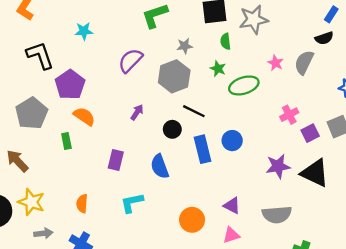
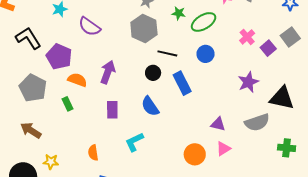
purple semicircle: (130, 60) -> (89, 27), moved, turned -85
purple arrow: (137, 112) -> (108, 72), moved, size x1.6
blue circle: (232, 141) -> (206, 54), moved
black triangle: (315, 173) -> (282, 98), moved
yellow star: (31, 202) -> (51, 162), size x0.7
orange circle: (192, 220) -> (195, 154), moved

